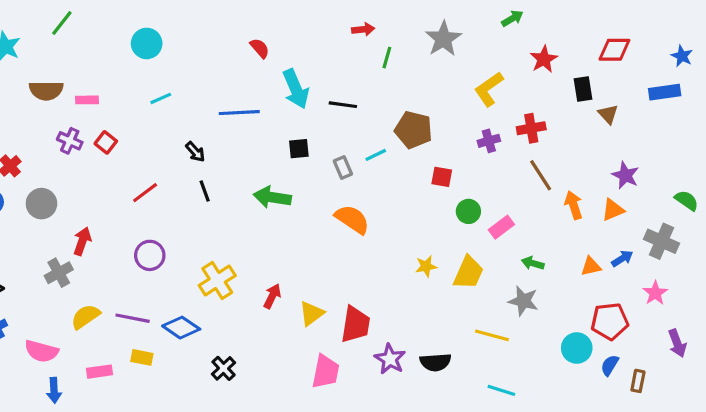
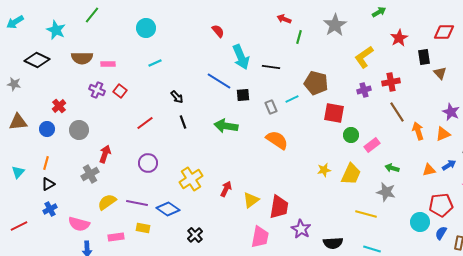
red arrow: (363, 29) -> (284, 19), turned -152
blue line: (239, 113) -> (219, 81), moved, turned 35
red square: (442, 177) -> (334, 113), size x1.5
black semicircle: (435, 362) -> (333, 243), moved

